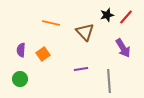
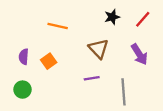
black star: (107, 15) -> (112, 17), moved
brown triangle: (85, 32) -> (99, 49), moved

